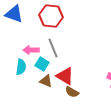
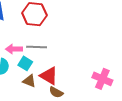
gray line: (53, 48) -> (37, 47), turned -66

